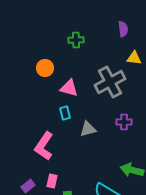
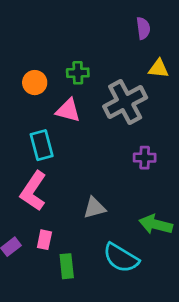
green cross: (76, 40) -> (78, 73), moved
cyan rectangle: (65, 113) -> (42, 145), moved, size x1.5
gray triangle: (88, 129) -> (95, 208), moved

